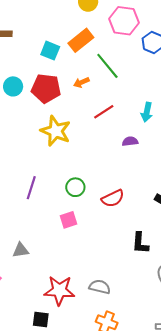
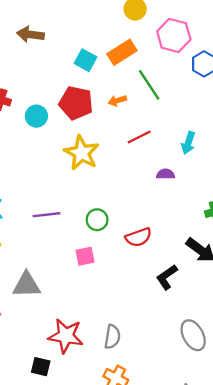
cyan circle: (13, 86) -> (36, 116), moved
purple line: (31, 188) -> (47, 215), turned 60
black L-shape: (140, 243) -> (167, 277), moved, turned 45
gray triangle: (21, 250) -> (27, 285), size x1.5
gray semicircle: (100, 287) -> (112, 337), turned 80

